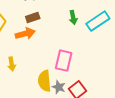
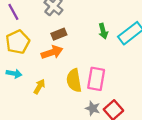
yellow arrow: (12, 64) -> (39, 87), turned -136
yellow semicircle: (45, 81) -> (74, 80), moved

